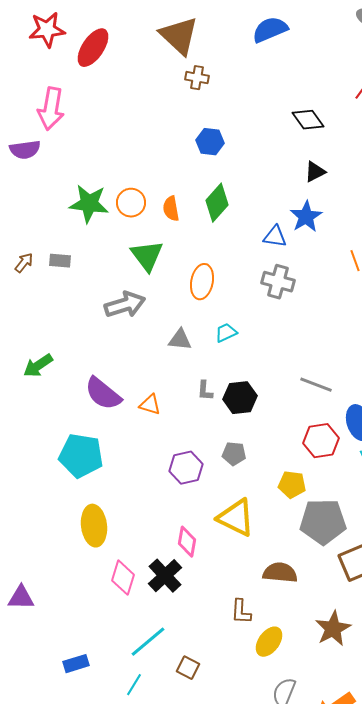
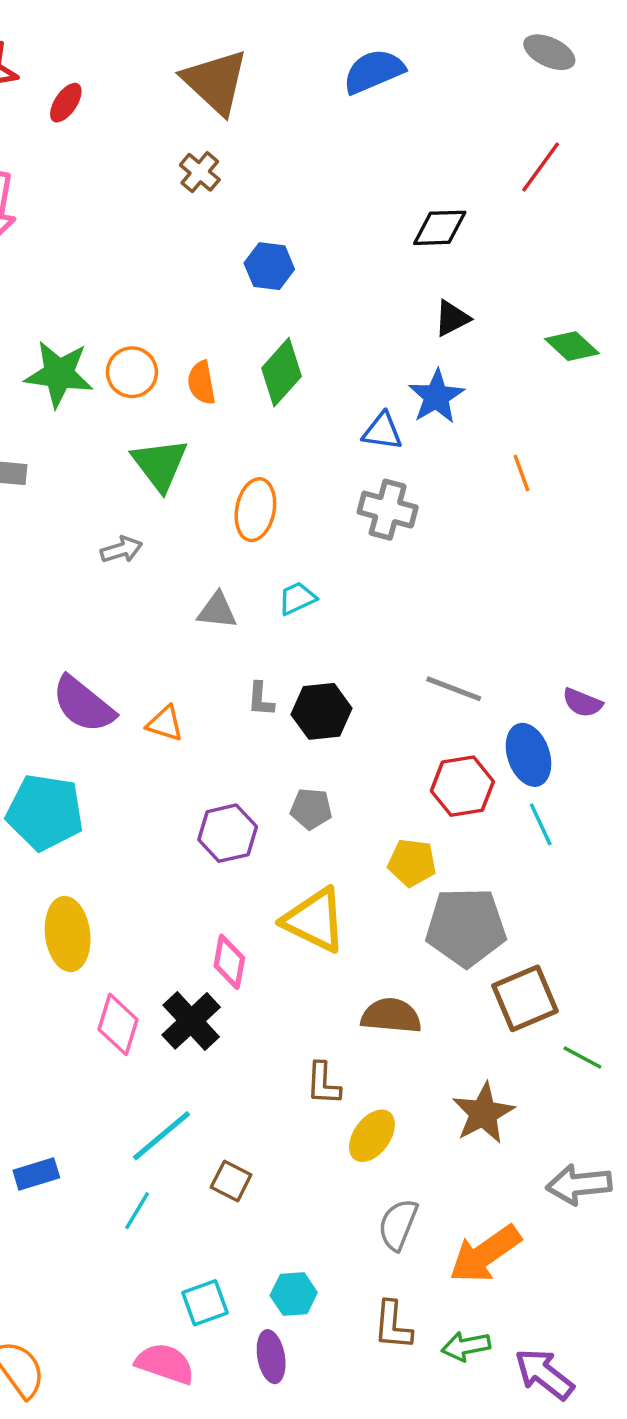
red ellipse: (93, 48) -> (66, 103), size x0.6
brown cross: (197, 78) -> (200, 172), moved, turned 30
black diamond: (308, 120) -> (440, 228), turned -56
gray arrow: (125, 305) -> (121, 550), size x0.6

